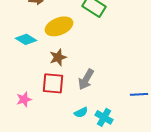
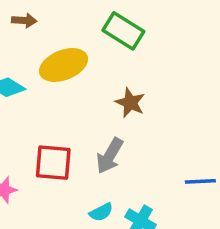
brown star: (58, 57) -> (130, 103), moved, turned -30

